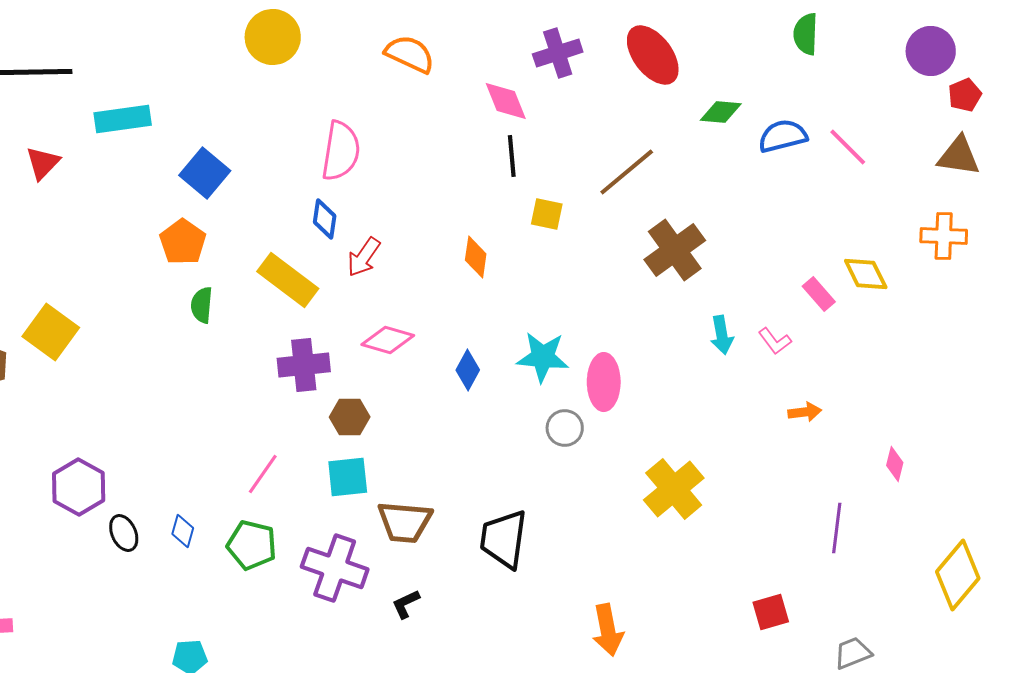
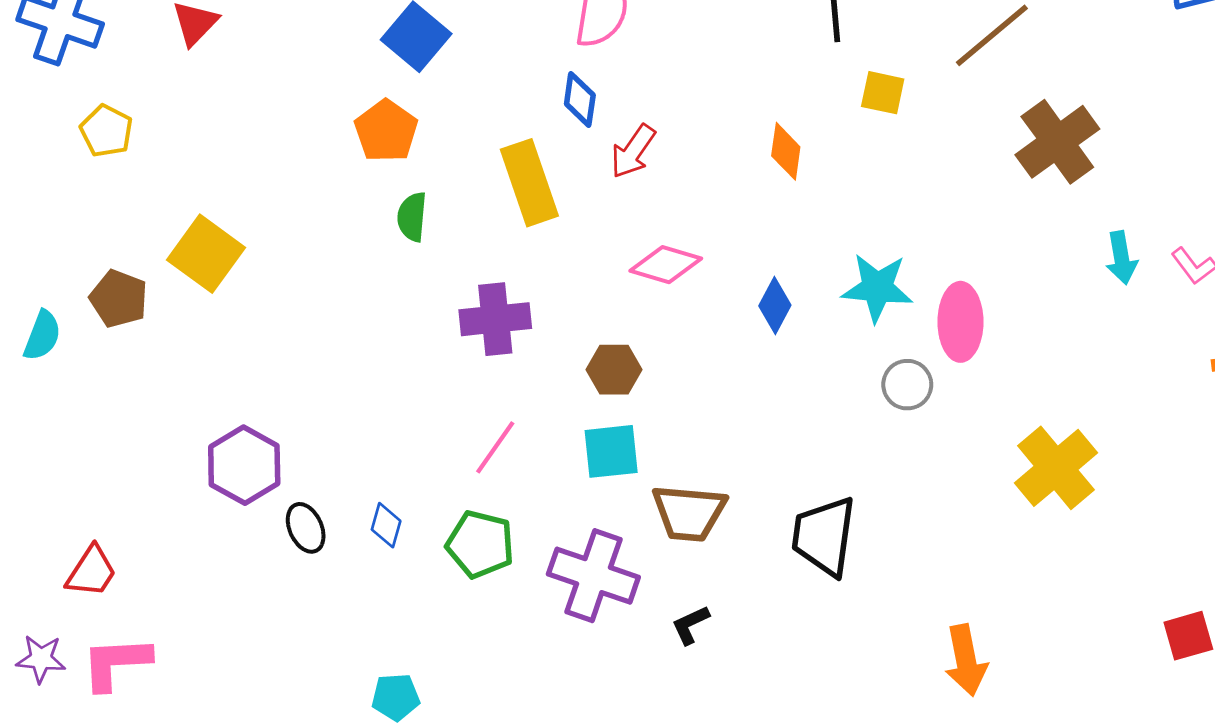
yellow rectangle: (288, 280) -> (529, 183), turned 34
purple cross: (304, 365) -> (495, 319), moved

